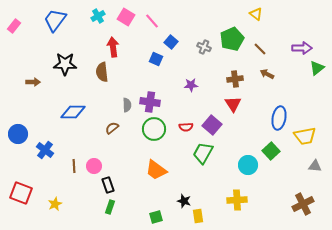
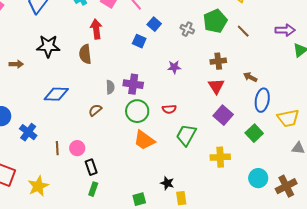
brown arrow: (267, 74) -> (250, 77), moved
purple square: (212, 125) -> (223, 115), moved
cyan circle: (248, 165) -> (258, 178), moved
orange trapezoid: (156, 170) -> (144, 140), moved
yellow cross: (237, 200) -> (220, 157), moved
yellow star: (55, 204) -> (38, 186), size x1.5

